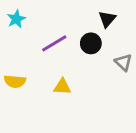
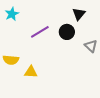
yellow triangle: (62, 87) -> (31, 72), moved

